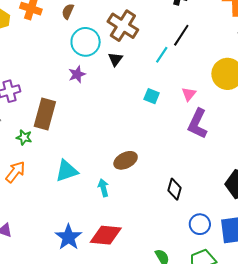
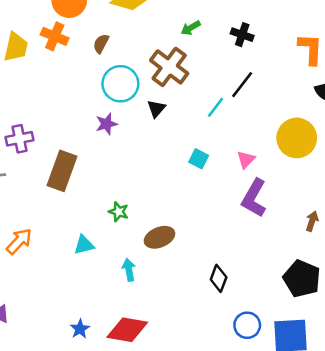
green star: (24, 137) -> (119, 212), moved
cyan triangle: (67, 171) -> (84, 245), size x0.7
blue star: (68, 237) -> (80, 329), size x0.6

